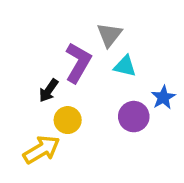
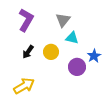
purple L-shape: (78, 63) -> (26, 20), moved
yellow circle: (68, 120) -> (51, 52), moved

